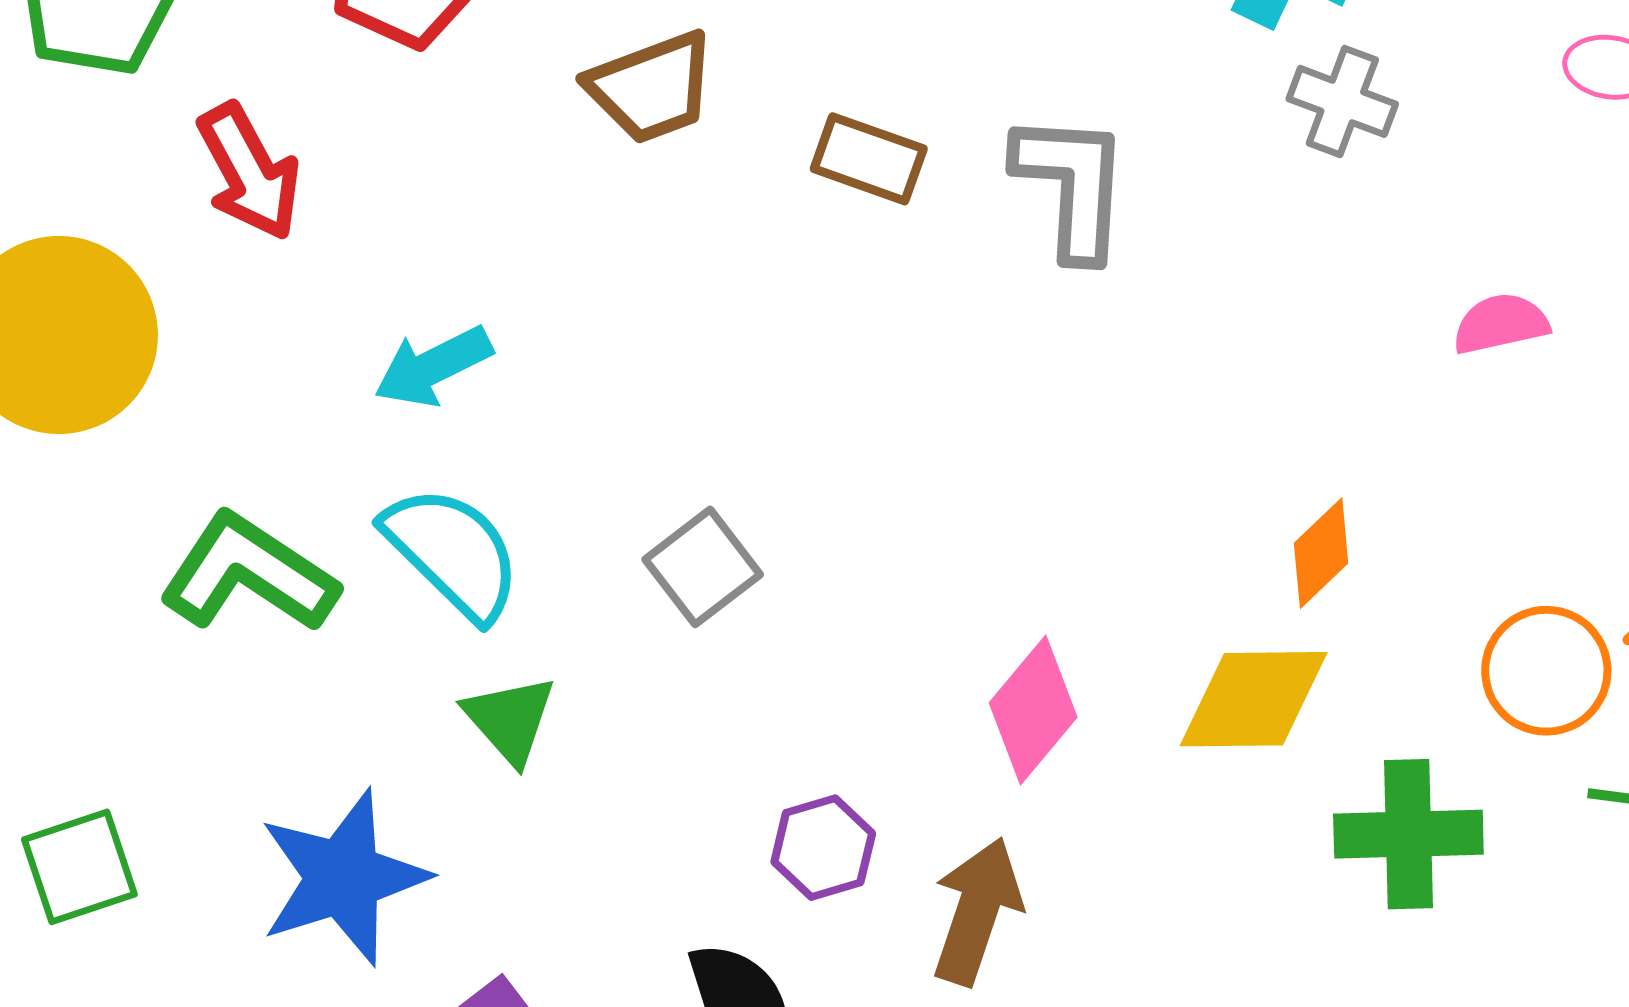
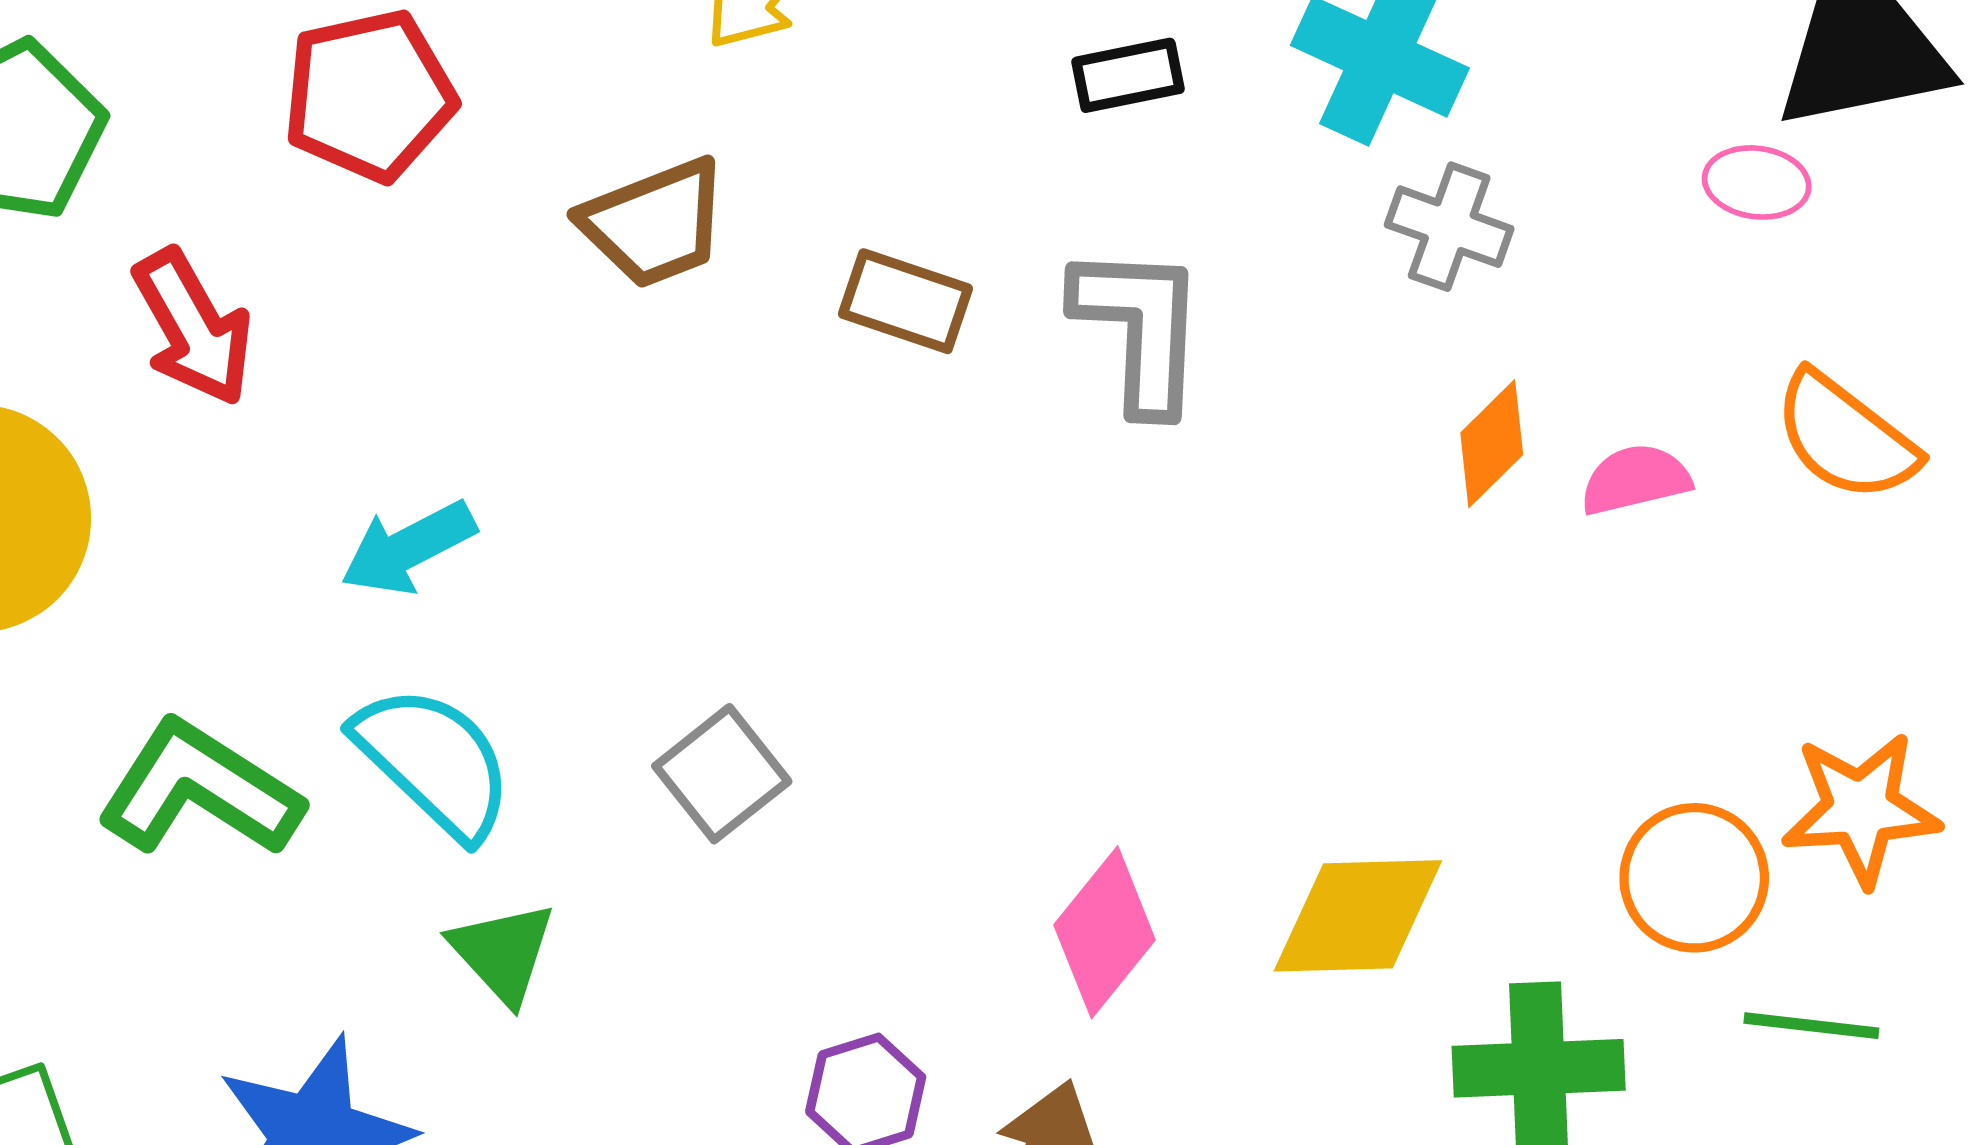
orange diamond: (1321, 553) -> (1492, 444), moved

